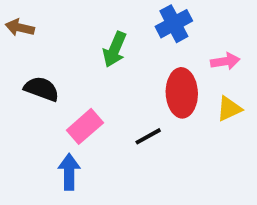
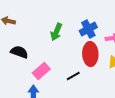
blue cross: (174, 24) -> (88, 29), moved

